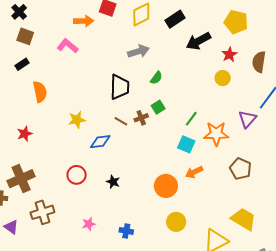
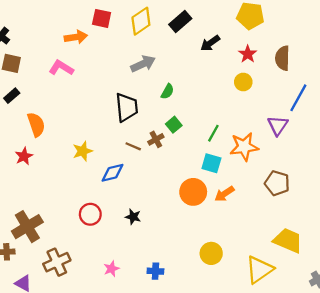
black arrow: (198, 41) -> (210, 43), size x0.7
red star: (25, 134) -> (24, 156), moved
orange circle: (166, 186) -> (193, 192), moved

